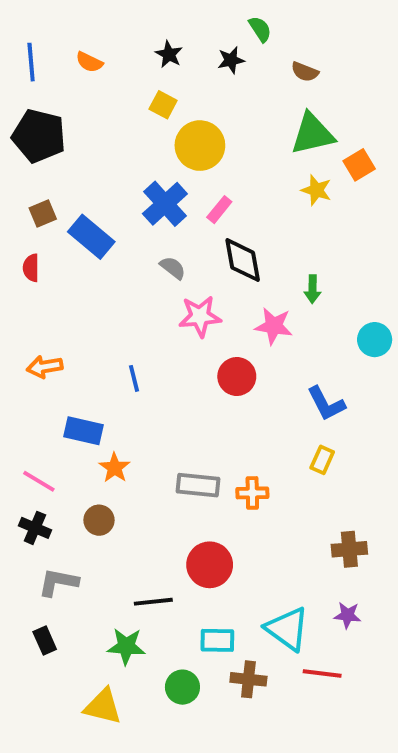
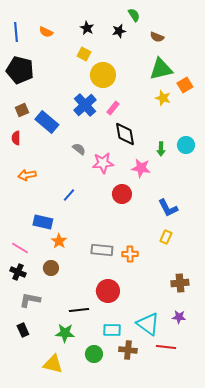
gray semicircle: (173, 268) -> (79, 149), moved
cyan circle: (375, 340) -> (186, 145), moved
orange arrow: (45, 367) -> (27, 175), moved
blue line: (134, 378) -> (69, 195), turned 56

